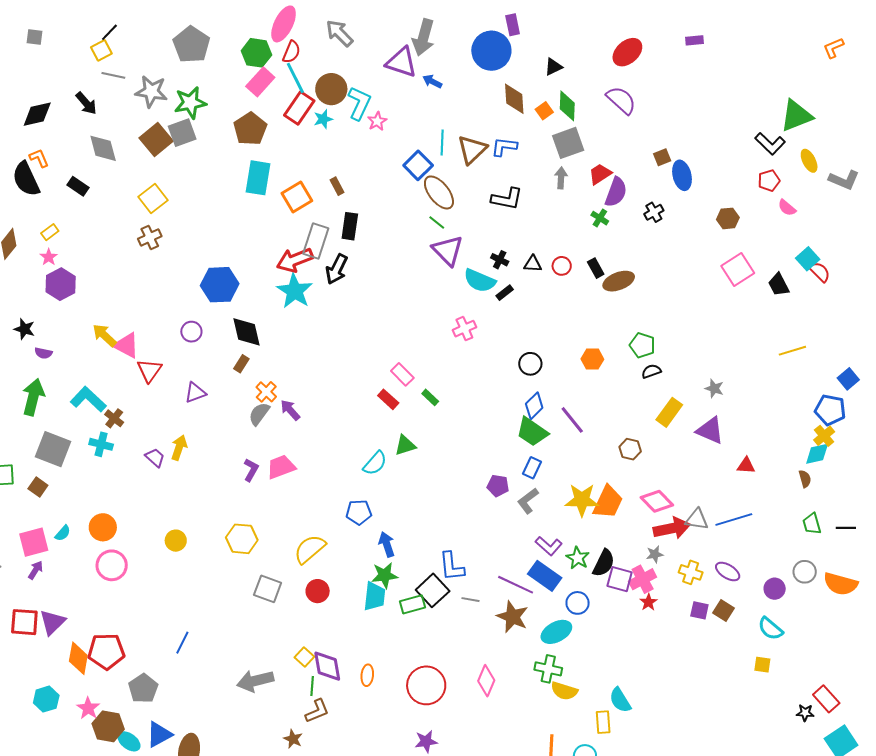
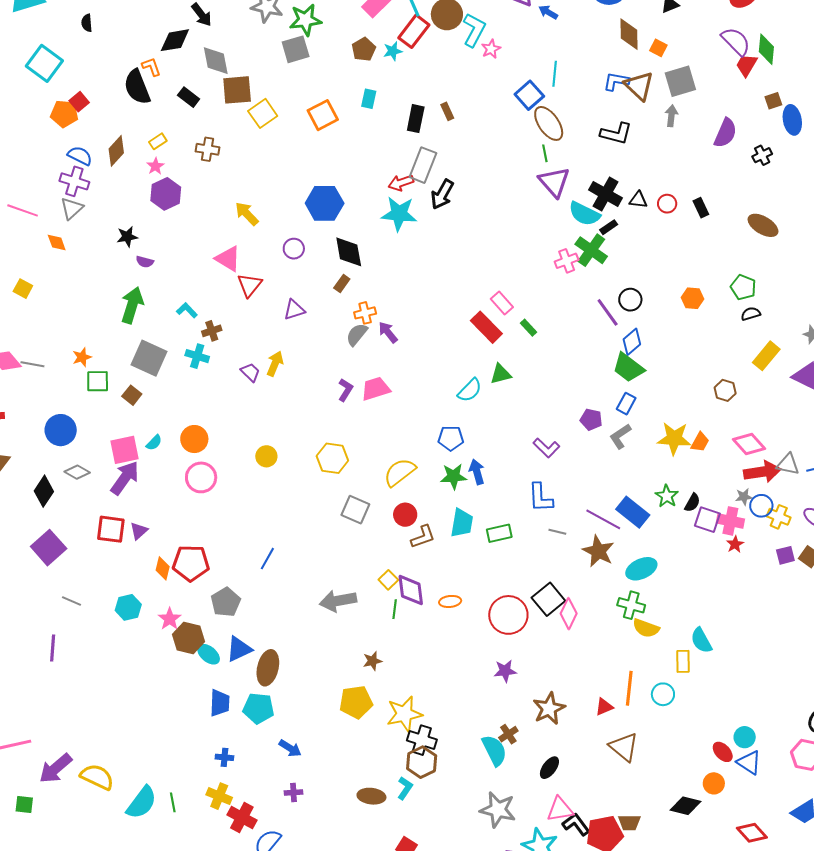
green diamond: (567, 106) -> (766, 49), moved
orange square: (544, 111) -> (658, 48), turned -30
black diamond: (37, 114) -> (175, 40), moved
cyan star: (323, 119) -> (393, 51), moved
brown pentagon: (250, 129) -> (364, 49), size x0.7
brown square: (156, 139) -> (237, 90), moved, turned 32
brown triangle: (472, 150) -> (639, 86), moved, turned -36
red trapezoid: (600, 174) -> (746, 65), moved, turned -30
cyan rectangle: (258, 178) -> (369, 99), size x0.6
orange square: (297, 197) -> (323, 115), moved
green cross: (600, 218) -> (591, 250), moved, size x1.8
green line: (437, 222) -> (545, 153), turned 36
black rectangle: (350, 226) -> (416, 119), moved
brown cross: (150, 237) -> (208, 149), moved, turned 30
red arrow: (295, 260) -> (401, 183), size x0.7
black cross: (500, 260) -> (606, 194), size x1.8
brown ellipse: (619, 281) -> (763, 225), moved, turned 48
cyan star: (295, 291) -> (399, 214), turned -30
black star: (24, 329) -> (127, 237), turned -30
yellow arrow: (104, 335) -> (247, 214), moved
orange cross: (266, 392) -> (365, 313), turned 30
cyan L-shape: (88, 399) -> (187, 310), size x0.6
red rectangle: (388, 399) -> (486, 327), size x1.5
brown cross: (114, 418) -> (212, 331), turned 30
purple line: (572, 420) -> (608, 312), moved
orange trapezoid: (608, 502) -> (700, 442), size x0.6
purple L-shape: (549, 546) -> (546, 448), moved
black semicircle: (604, 563) -> (692, 503), size x0.7
purple arrow: (36, 570) -> (125, 478), size x1.8
green star: (385, 575) -> (454, 476), moved
pink cross: (643, 579) -> (730, 521), turned 36
black square: (433, 590) -> (548, 599), moved
blue circle: (578, 603) -> (761, 506), moved
purple square: (699, 610) -> (785, 555), turned -30
purple triangle: (52, 622) -> (139, 531), size x0.7
orange diamond: (78, 658) -> (163, 568), size x0.7
orange ellipse: (367, 675) -> (450, 601), turned 75
brown L-shape: (317, 711) -> (423, 537), moved
brown star: (293, 739) -> (372, 661), turned 30

